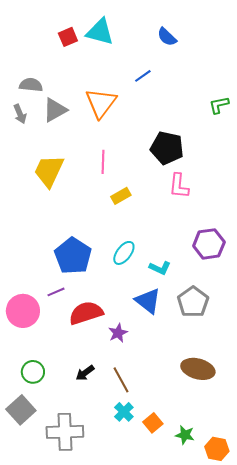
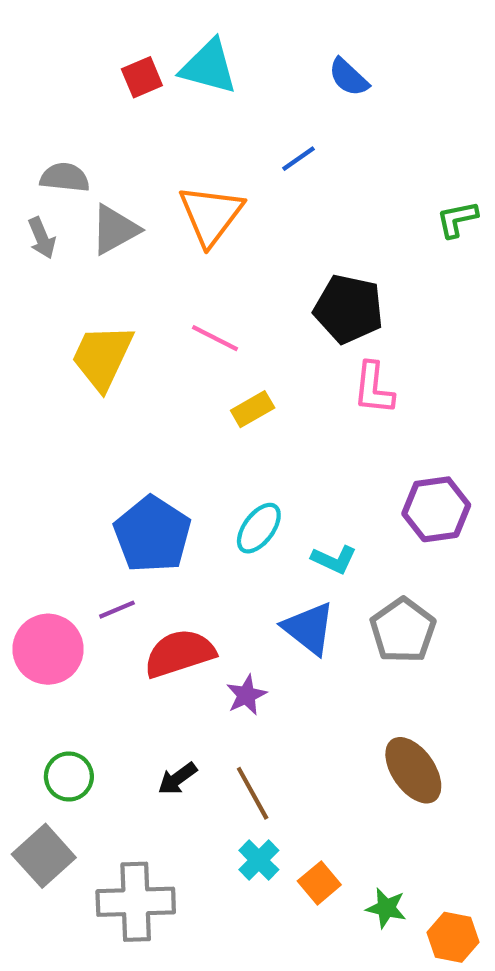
pink line: (103, 162) -> (215, 338), turned -65
brown ellipse: (198, 369) -> (413, 770), turned 40

